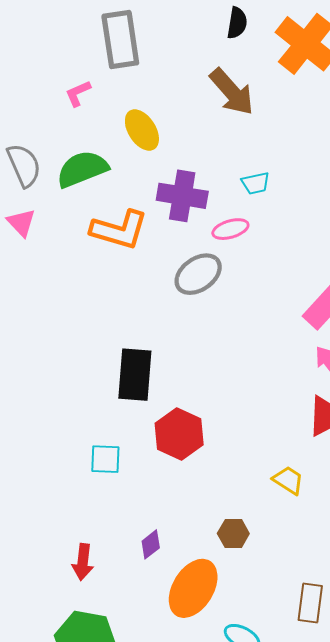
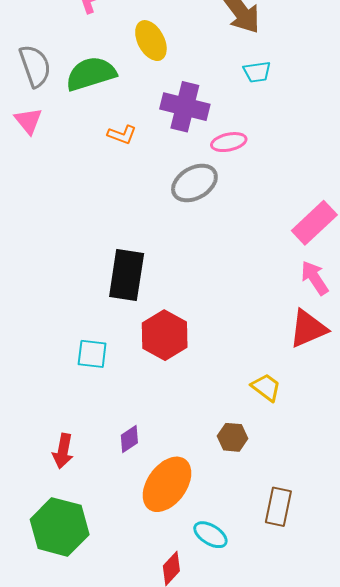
cyan trapezoid: (255, 183) -> (257, 72), moved
orange L-shape: (119, 230) -> (122, 135), size x0.5
brown hexagon: (233, 534) -> (233, 437), moved

